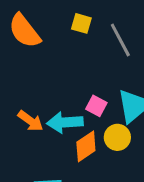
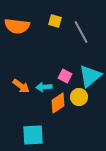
orange semicircle: (24, 31) -> (17, 26), turned -45
cyan arrow: (65, 122) -> (44, 87), size x0.7

